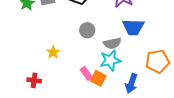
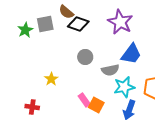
blue trapezoid: (133, 27) -> (131, 54), turned -55
cyan star: (110, 60) -> (124, 87), moved

